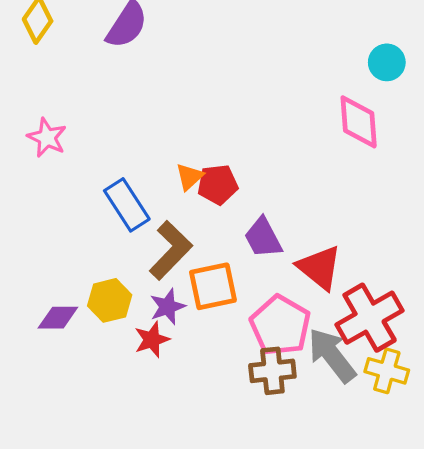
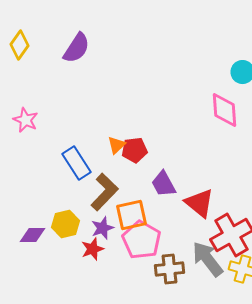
pink pentagon: (280, 325) -> (142, 240), moved

